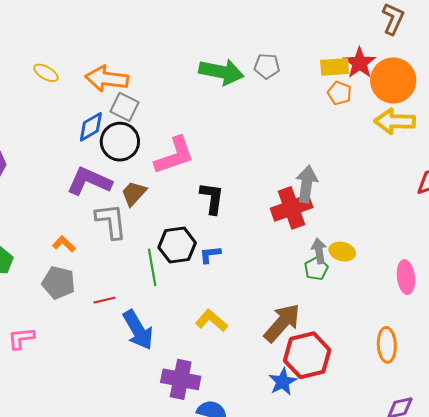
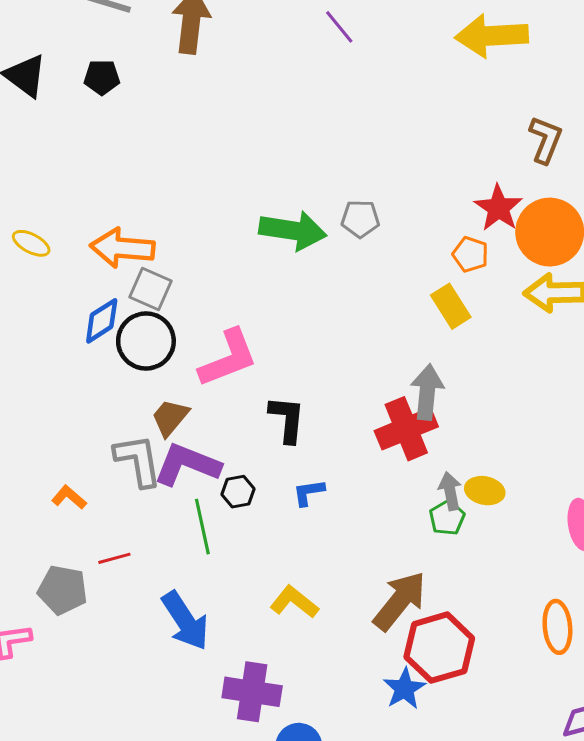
yellow rectangle: (335, 67) -> (451, 306), moved, turned 64
purple L-shape: (89, 181) -> (187, 465), moved
black hexagon: (177, 245) -> (238, 492), size x0.6
blue L-shape: (210, 254) -> (309, 492), moved
gray pentagon: (59, 283) -> (63, 590), moved
red line: (104, 300) -> (114, 558), moved

